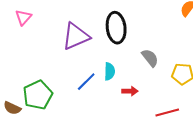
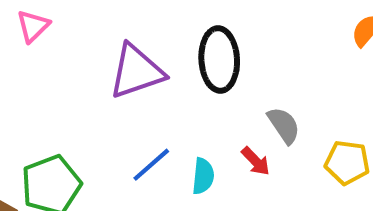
cyan semicircle: (110, 71) -> (203, 176), moved
red arrow: (130, 91) -> (256, 161), moved, turned 42

